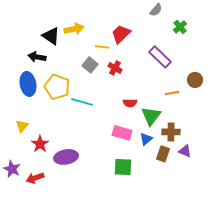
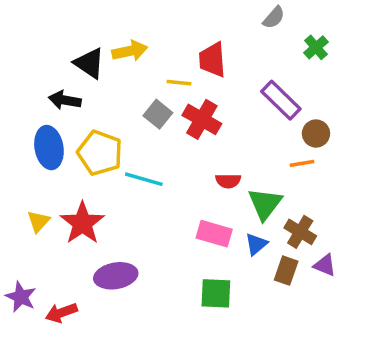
red trapezoid: (121, 34) -> (212, 60), turned -50
red cross: (115, 68) -> (202, 119), size x1.5
brown circle: (195, 80) -> (316, 134), moved
brown cross: (171, 132) -> (300, 232), turned 30
red star: (40, 144) -> (82, 223), moved, size x1.4

